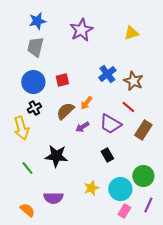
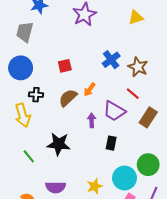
gray trapezoid: (35, 47) -> (25, 32), moved
blue circle: (33, 82) -> (21, 68), moved
black cross: (34, 108) -> (36, 95), turned 32
purple arrow: (82, 127) -> (92, 120), moved, turned 120
black rectangle: (107, 155) -> (111, 143), turned 40
yellow star: (91, 188) -> (95, 186), moved

